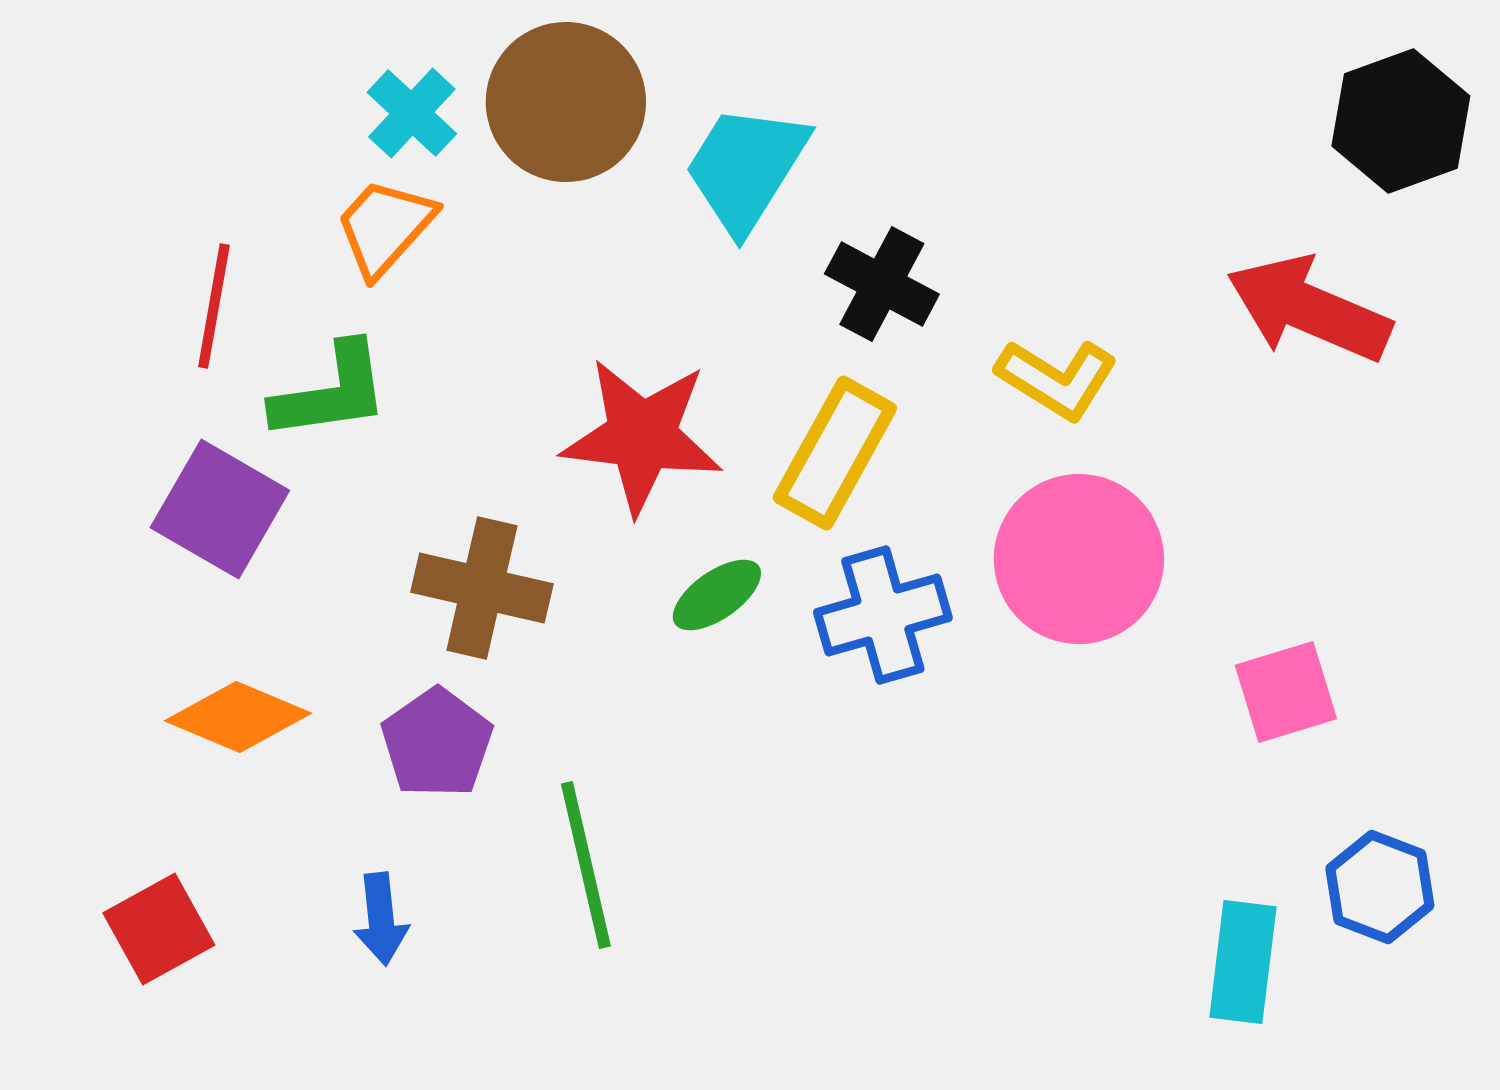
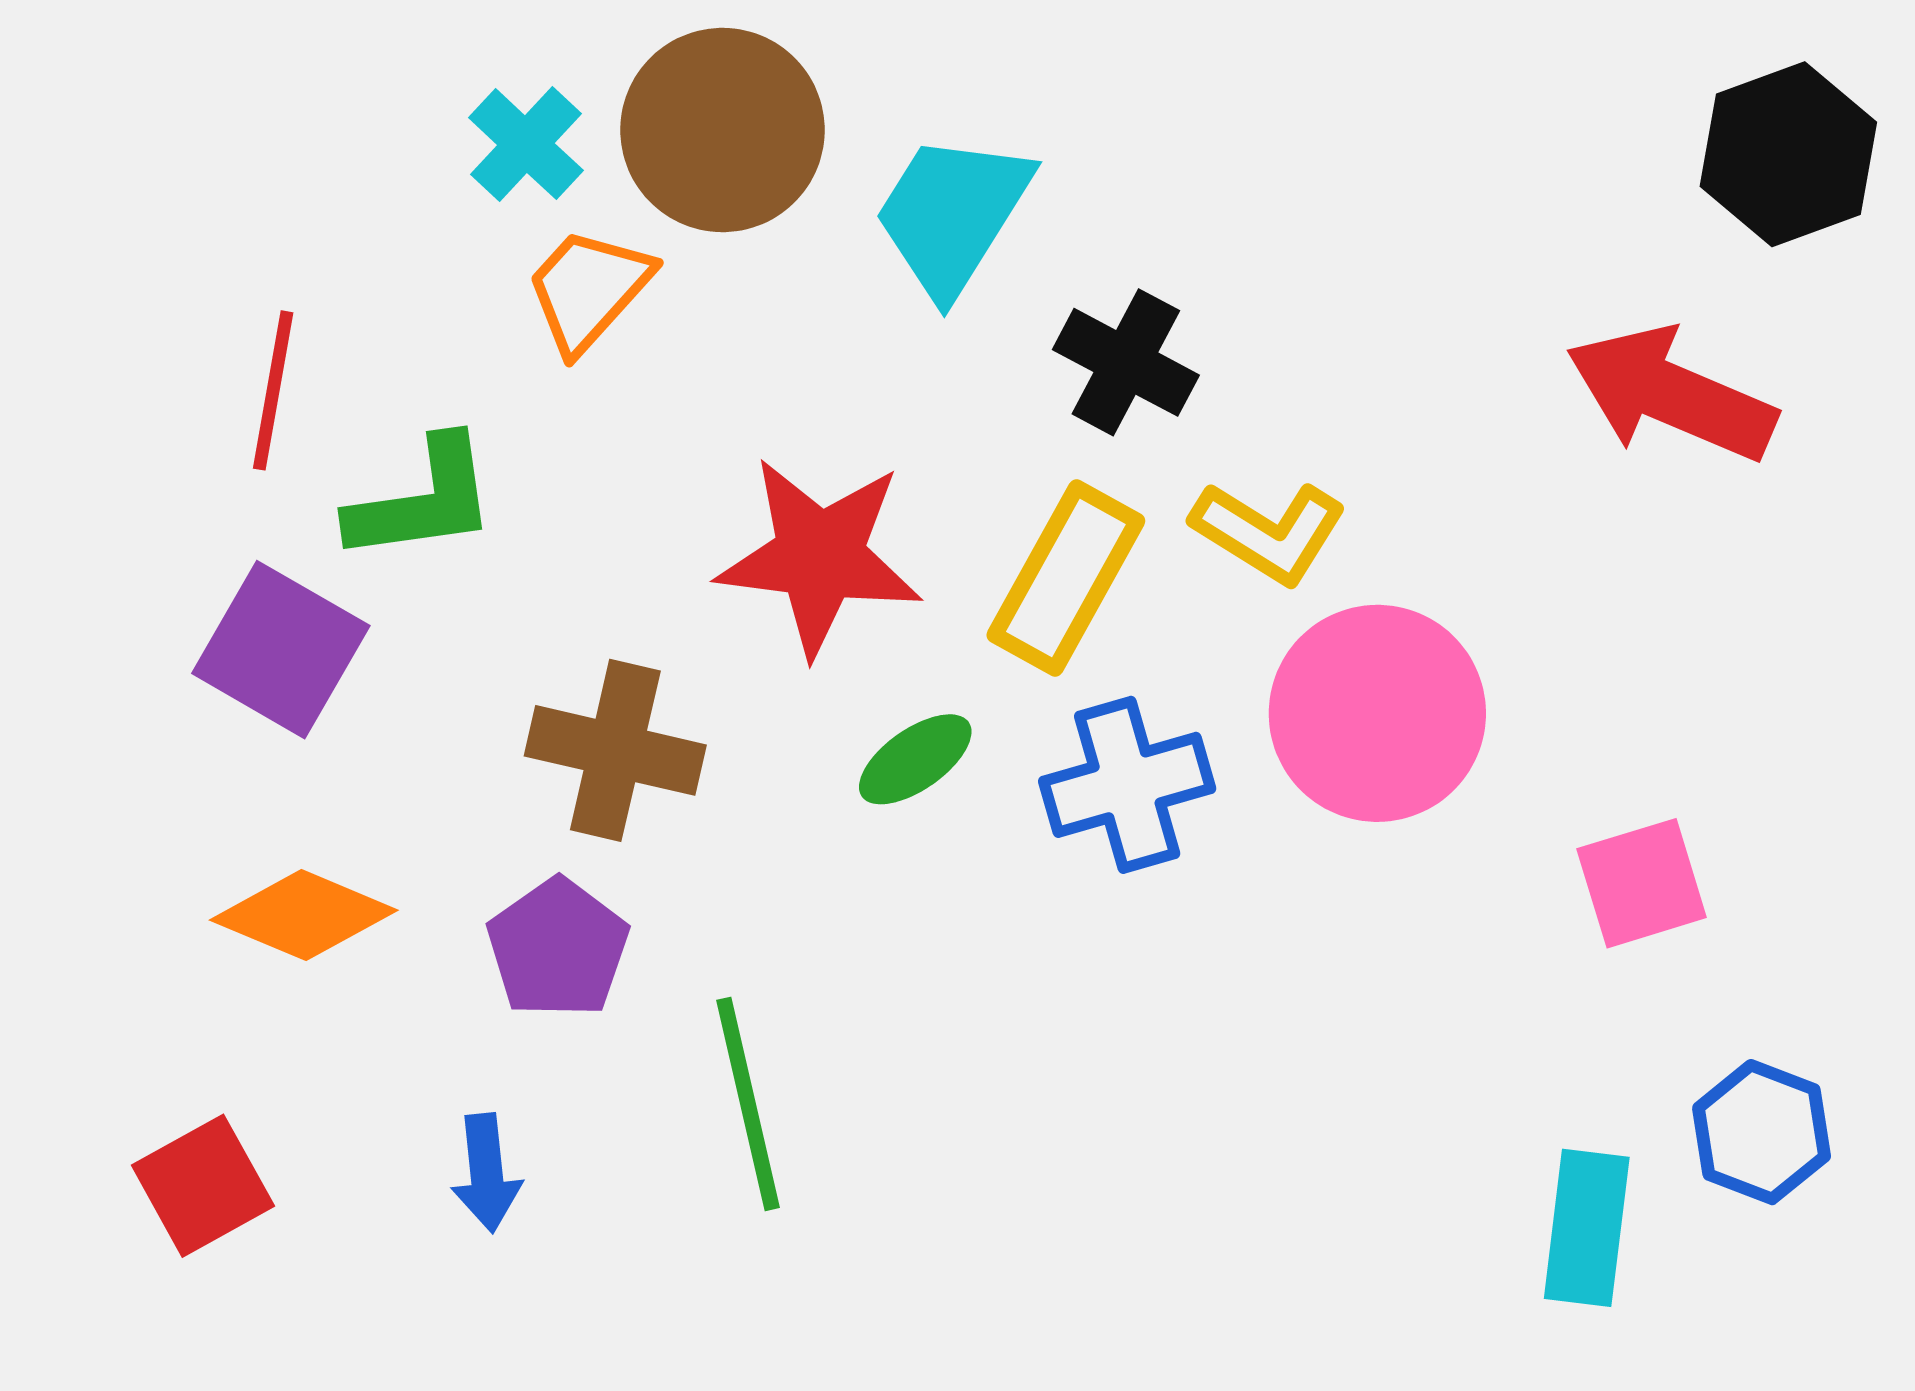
orange trapezoid: (385, 227) -> (588, 290), moved
yellow L-shape: (1057, 379) -> (1269, 532), moved

